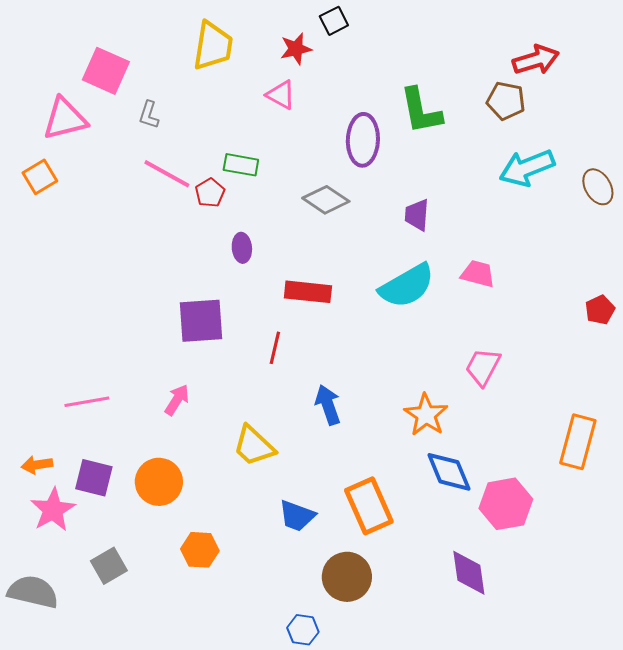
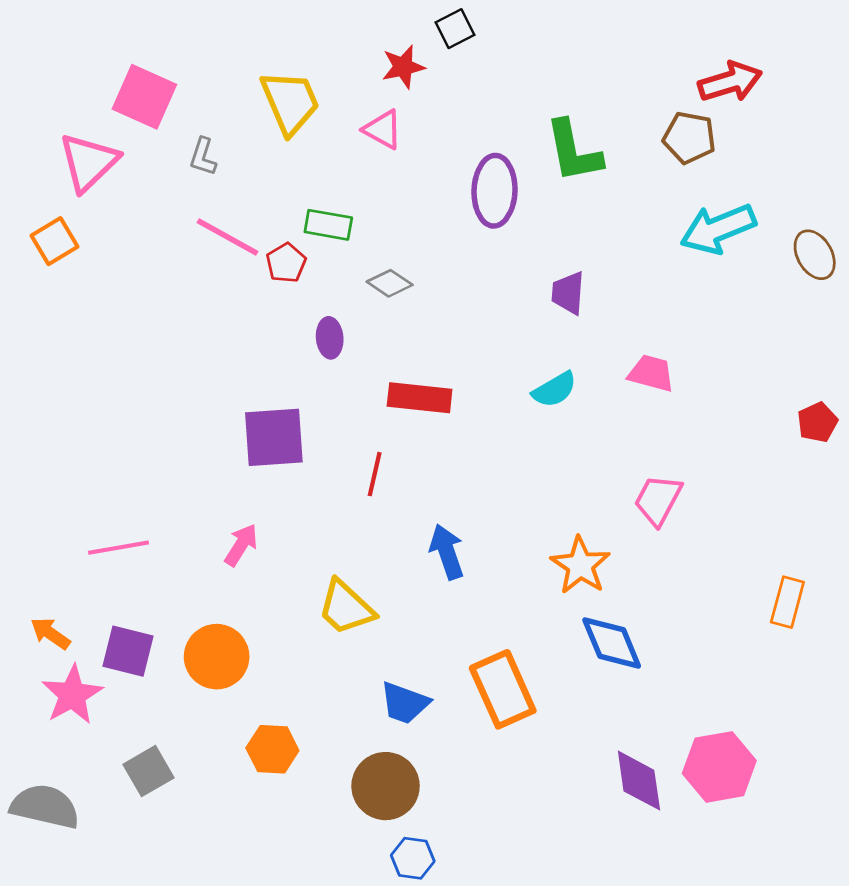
yellow trapezoid: (213, 46) -> (290, 102), moved, turned -32
pink triangle: (65, 119) -> (89, 162), turned -30
gray diamond: (326, 200) -> (390, 283), moved, size x0.7
cyan semicircle: (407, 286) -> (554, 390), size x0.6
orange rectangle: (578, 442) -> (787, 602), size x0.7
orange arrow: (37, 465) -> (50, 633), turned 44
pink hexagon: (506, 504) -> (719, 767), moved
brown circle: (347, 577) -> (386, 786), moved

